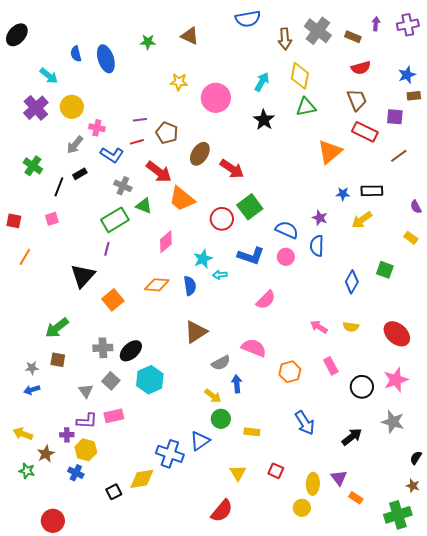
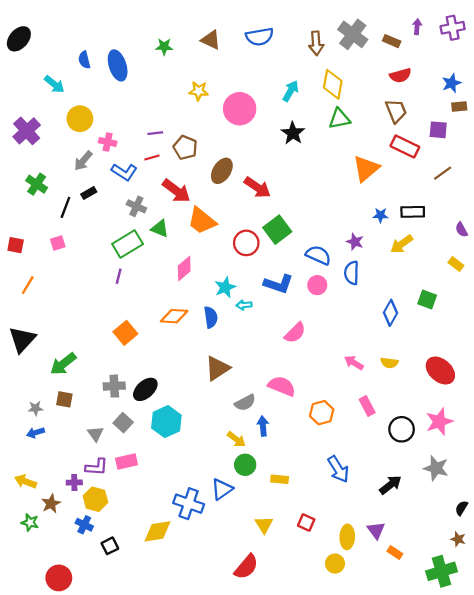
blue semicircle: (248, 19) -> (260, 37), moved
purple cross: (36, 108) -> (27, 131), moved
black triangle: (83, 276) -> (22, 339), moved
black square: (114, 492) -> (110, 546), moved

